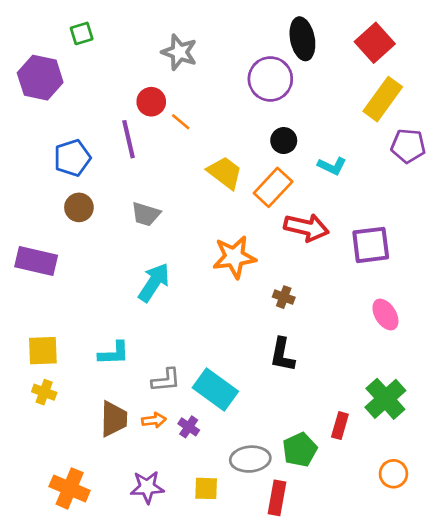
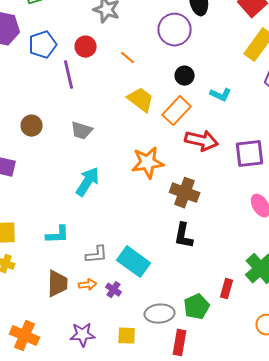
orange line: (181, 122) -> (128, 58), moved
blue pentagon: (72, 158) -> (43, 45), moved
brown cross: (284, 297) -> (185, 193), size x1.8

